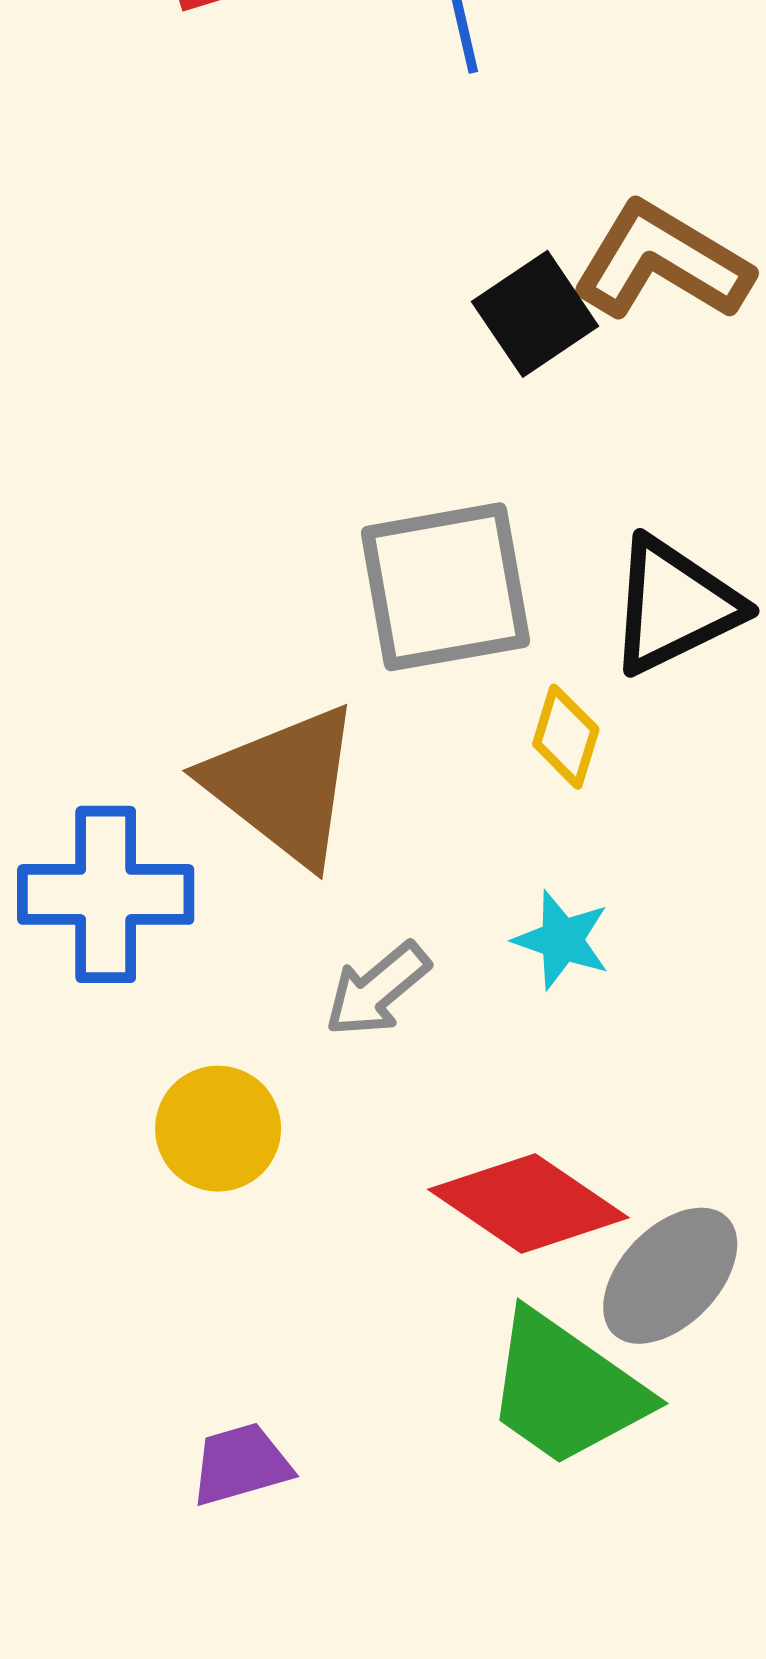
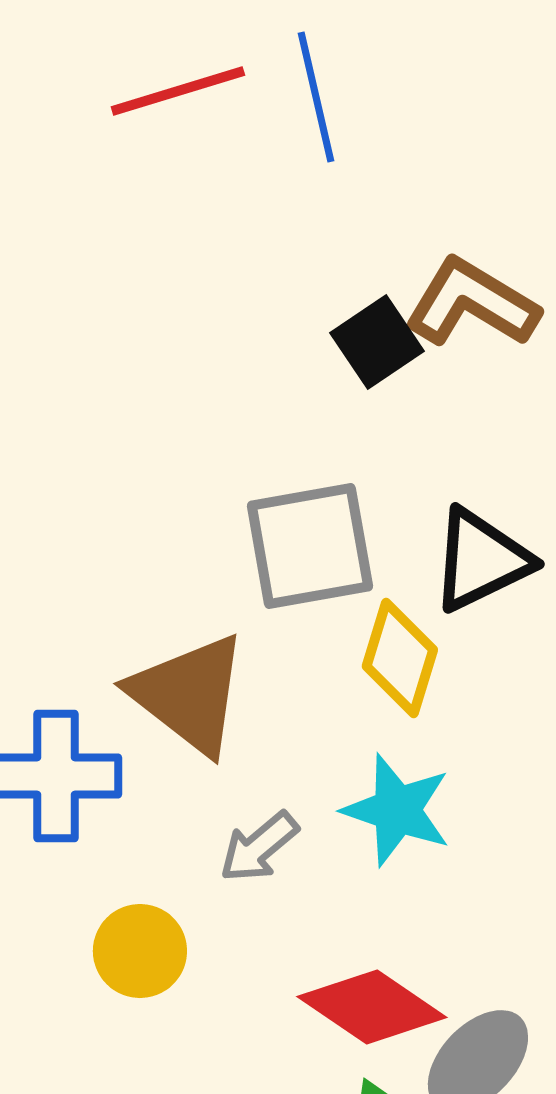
yellow diamond: (566, 737) -> (400, 658), size x1.5
cyan star: (562, 940) -> (397, 810), size x1.5

